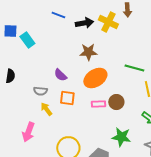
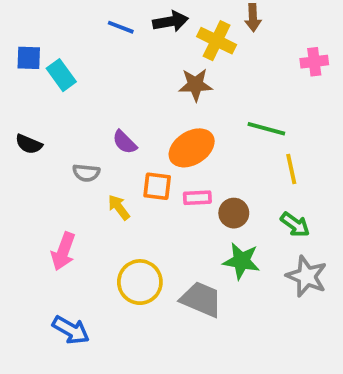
black arrow: (84, 23) -> (171, 21), moved
brown star: (88, 52) -> (195, 85), moved
black semicircle: (10, 76) -> (29, 144), turned 104
orange square: (67, 98) -> (157, 186), moved
brown circle: (116, 102) -> (234, 213), moved
yellow arrow: (46, 109) -> (119, 207), moved

